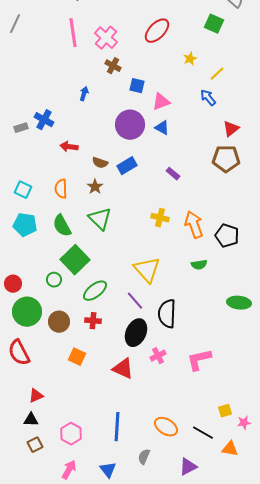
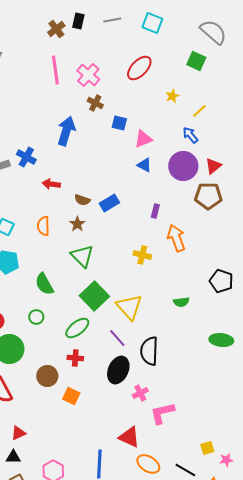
blue arrow: (84, 94) -> (66, 131), size x2.0
purple circle: (130, 125) -> (183, 166), moved
purple rectangle: (173, 174) -> (155, 211), turned 64
orange arrow: (194, 225) -> (176, 238), moved
green semicircle: (62, 226) -> (44, 284), moved
black pentagon: (227, 236) -> (221, 281), moved
green square: (75, 260) -> (94, 296), moved
brown circle: (59, 322) -> (47, 376), moved
orange square: (77, 357) -> (71, 396), moved
pink L-shape: (199, 360) -> (162, 413), moved
red triangle: (123, 369) -> (129, 437), moved

